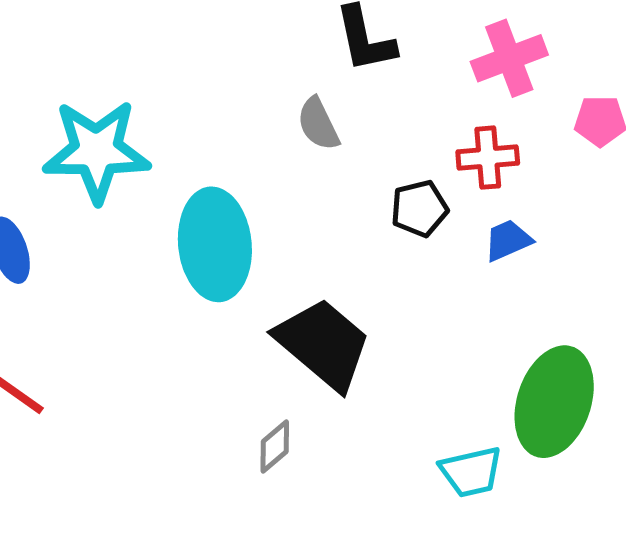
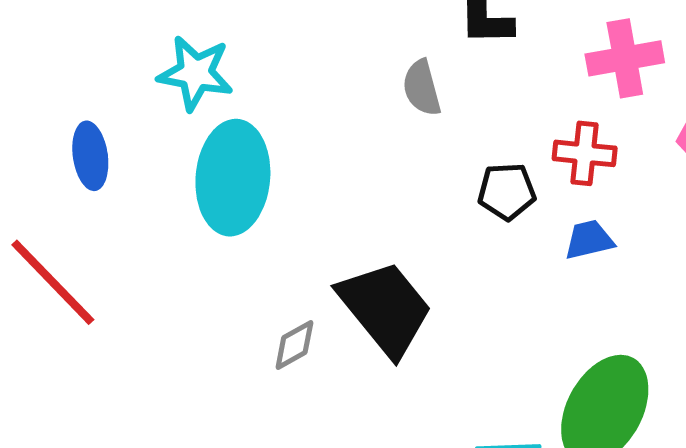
cyan star: (97, 151) -> (195, 73), size x0.7
cyan ellipse: (215, 244) -> (233, 178), moved
gray diamond: (275, 447) -> (294, 345), moved

